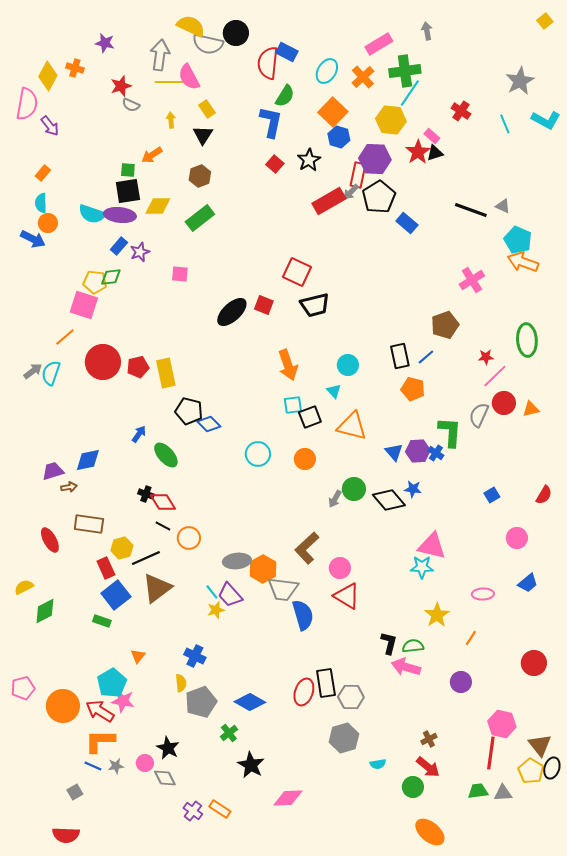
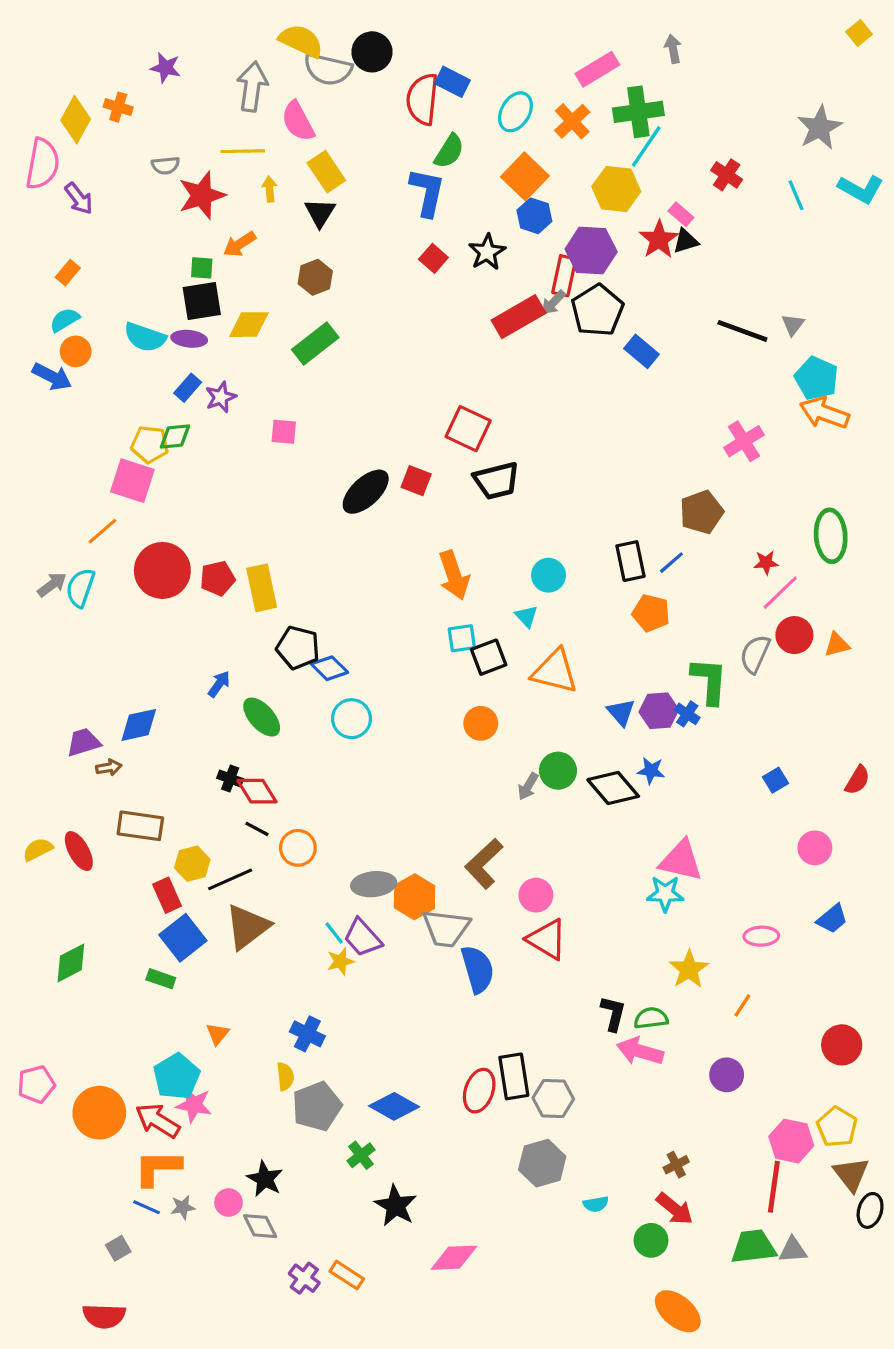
yellow line: (169, 82) -> (243, 151), moved
red star: (121, 86) -> (202, 195), moved, size x1.4
gray semicircle: (131, 105) -> (166, 165), moved, turned -30
yellow rectangle: (207, 109) -> (326, 172), size x1.4
cyan semicircle: (41, 203) -> (65, 320), turned 60
gray triangle: (503, 206) -> (793, 325), turned 42
purple ellipse: (120, 215) -> (189, 339), size x0.7
cyan circle: (258, 454) -> (351, 719), moved
yellow semicircle: (24, 587) -> (38, 849), moved
yellow pentagon: (531, 771) -> (837, 1127), moved
green trapezoid: (478, 791) -> (753, 1247), size x1.4

